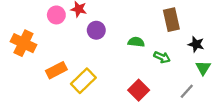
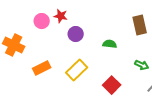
green arrow: (162, 57) -> (142, 65), moved
yellow rectangle: (83, 81) -> (77, 70), moved

